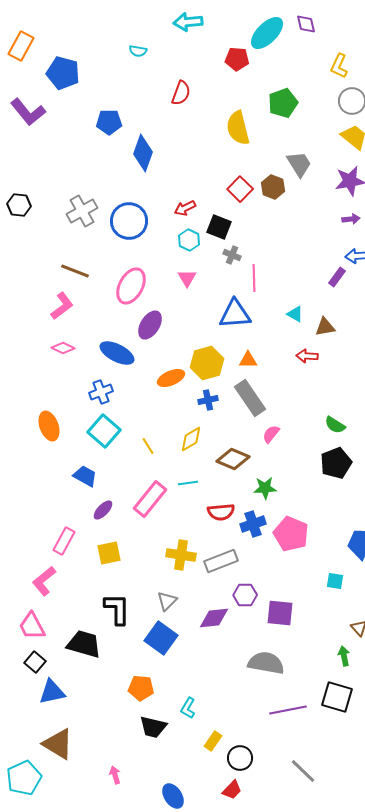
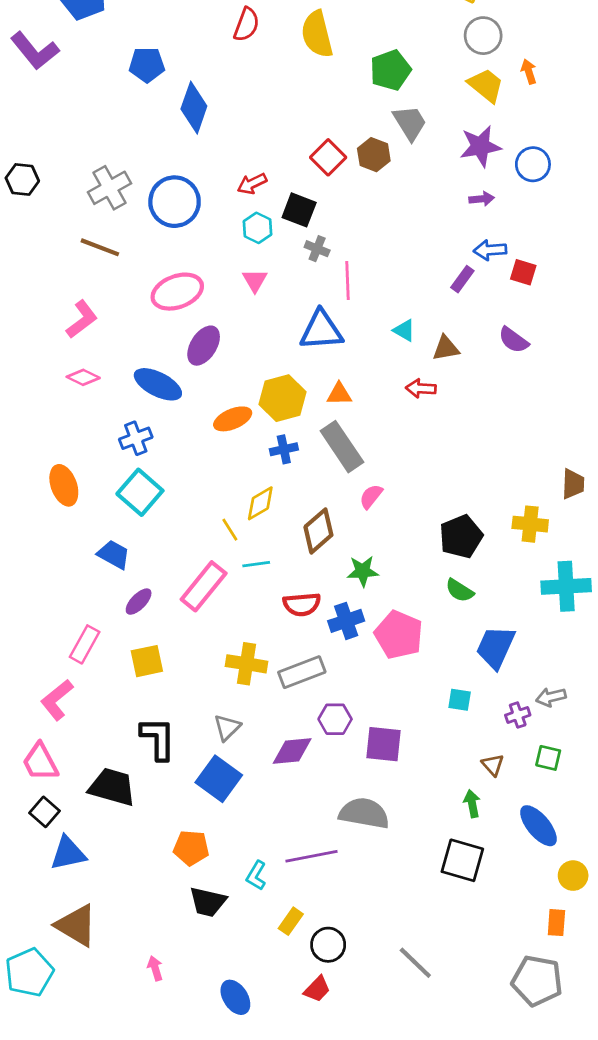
green pentagon: (283, 103) -> (390, 70), moved
yellow semicircle: (238, 128) -> (317, 34), moved
brown line: (75, 271) -> (100, 247), moved
pink ellipse: (131, 286) -> (177, 292), turned 42
green semicircle: (335, 425) -> (460, 590), moved
yellow line: (148, 446) -> (230, 530), moved
brown diamond: (233, 459) -> (318, 531), turned -64
purple line: (288, 710) -> (312, 856), moved

